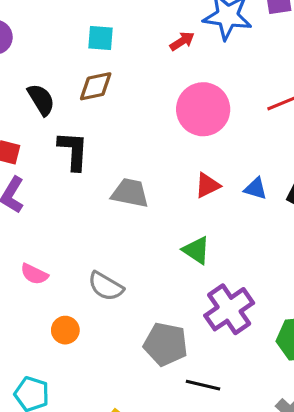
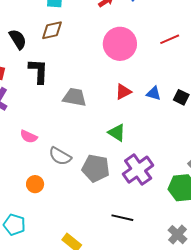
pink semicircle: (34, 274) -> (29, 137), moved
gray pentagon: (166, 344) -> (96, 168), moved

